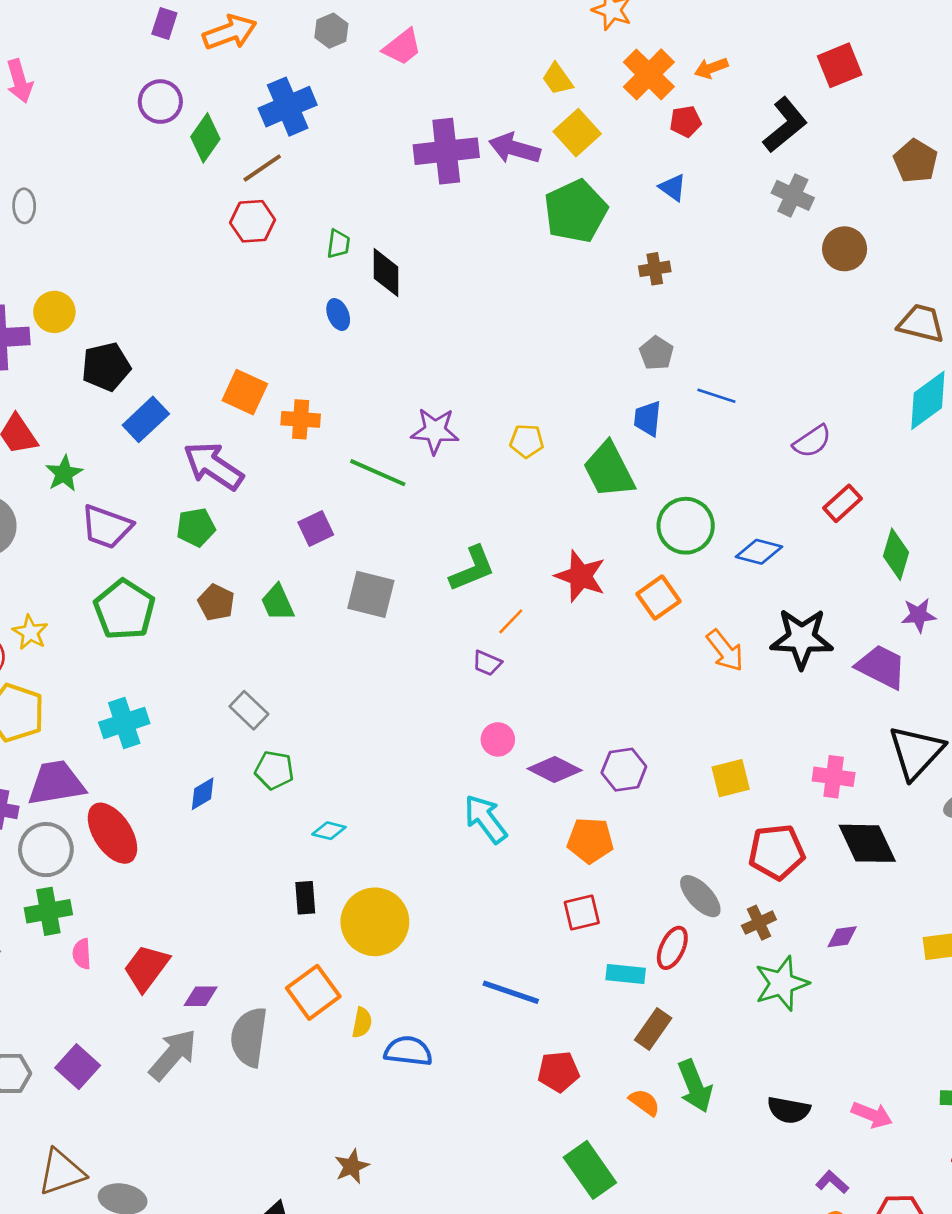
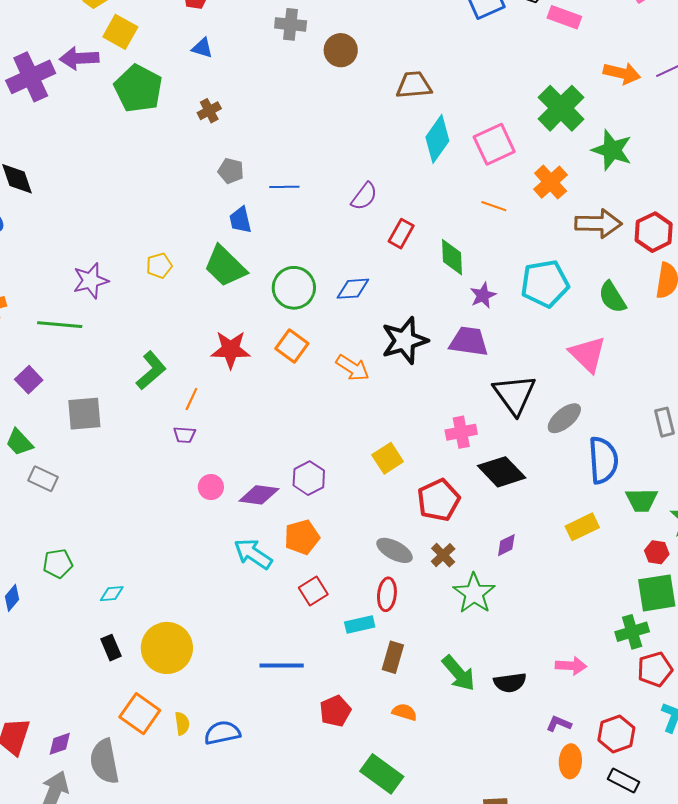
gray rectangle: (249, 710) -> (43, 479), moved
cyan arrow: (486, 819) -> (253, 554), moved
green arrow: (695, 1086) -> (459, 673), moved

